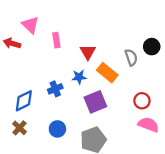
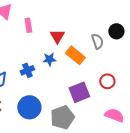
purple square: (95, 102) -> (79, 92), moved
pink semicircle: (148, 125) -> (114, 115), moved
blue circle: (57, 129) -> (29, 107), size x1.5

